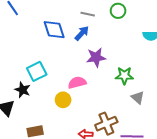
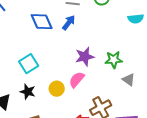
purple star: (96, 57) -> (85, 57), moved
pink semicircle: (77, 83) -> (77, 80), moved, turned -30
black star: (23, 90) -> (28, 92), moved

